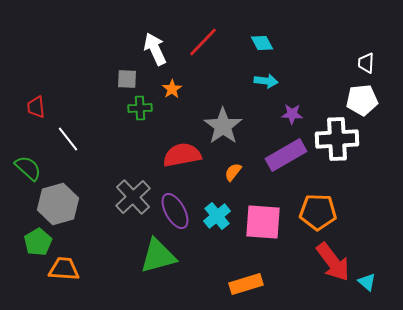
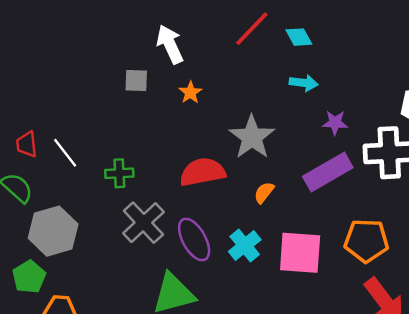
red line: (203, 42) -> (252, 29), moved
red trapezoid: (36, 107) -> (27, 144), moved
green cross: (140, 108) -> (119, 173), moved

